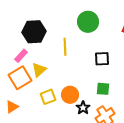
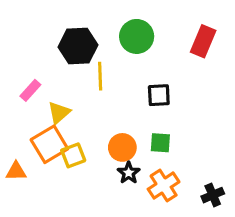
black hexagon: (34, 32) -> (78, 46), moved
orange square: (20, 78) -> (49, 144), moved
orange circle: (70, 95) -> (122, 147), moved
orange triangle: (12, 107) -> (16, 171), turned 32

